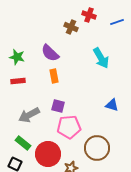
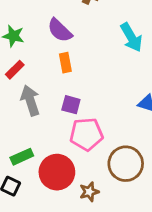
red rectangle: (18, 81) -> (15, 70), turned -40
gray arrow: (29, 115) -> (30, 101), moved, turned 100
green rectangle: (23, 143) -> (22, 157), turned -63

